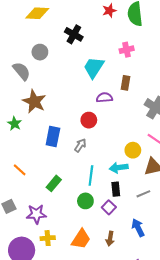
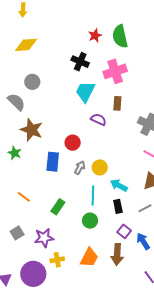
black cross: (74, 34) -> (80, 62), moved
pink cross: (127, 50) -> (115, 71), size x1.6
purple semicircle: (104, 98) -> (98, 119), turned 35
red circle: (89, 120) -> (73, 143), moved
yellow circle: (133, 150) -> (100, 167), moved
cyan arrow: (119, 168) -> (119, 185), turned 42
purple square: (109, 207) -> (124, 231), moved
brown arrow: (110, 239) -> (117, 254), size x1.5

